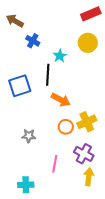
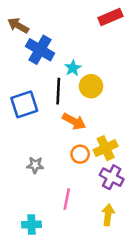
blue cross: (33, 41) -> (40, 50), size x1.6
yellow circle: (88, 43) -> (91, 86), moved
purple cross: (84, 154) -> (112, 177), moved

